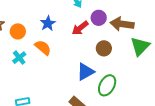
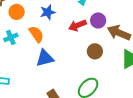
blue triangle: (85, 72) -> (45, 58), moved

